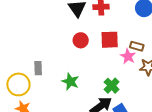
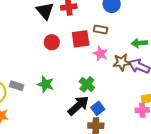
brown rectangle: (137, 46) -> (101, 29), moved
gray rectangle: (38, 68) -> (17, 86), moved, turned -64

